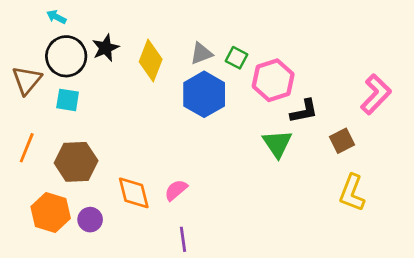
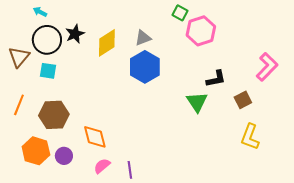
green square: (236, 58) -> (180, 13), moved
yellow diamond: (151, 61) -> (107, 43), turned 36
pink hexagon: (273, 80) -> (201, 31), moved
pink semicircle: (176, 190) -> (102, 166), moved

